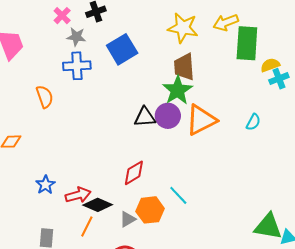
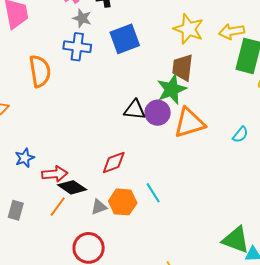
orange semicircle: (45, 97) -> (40, 71), size x1.4

